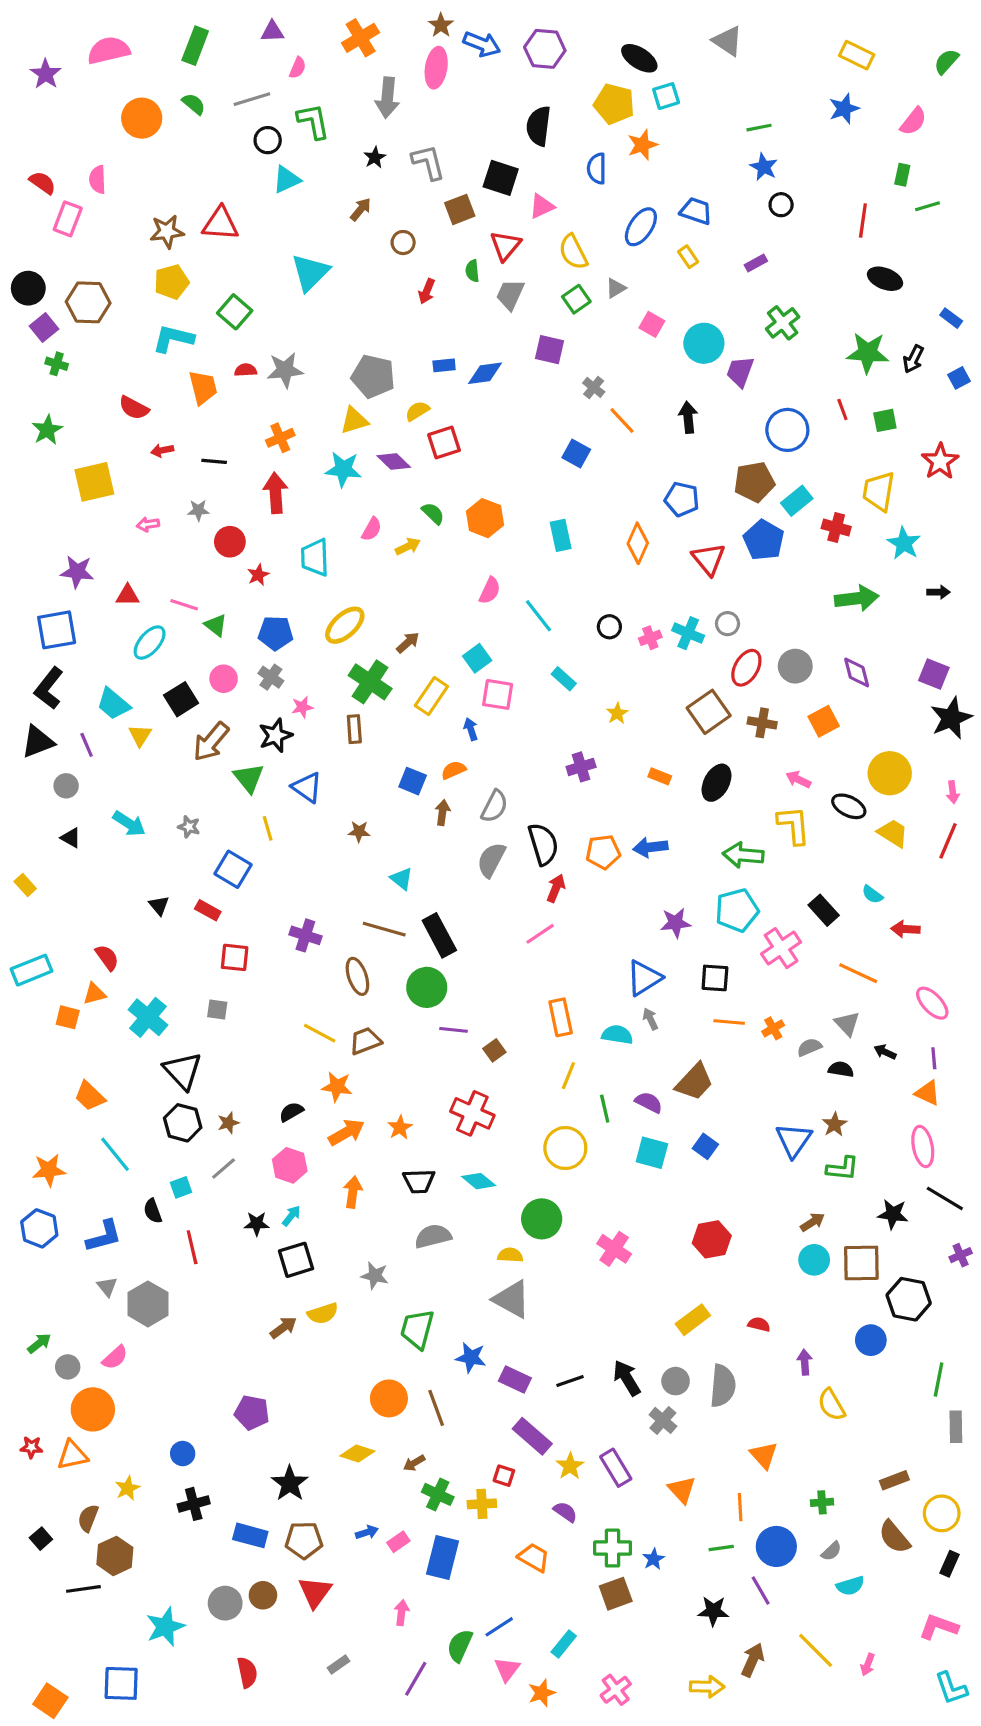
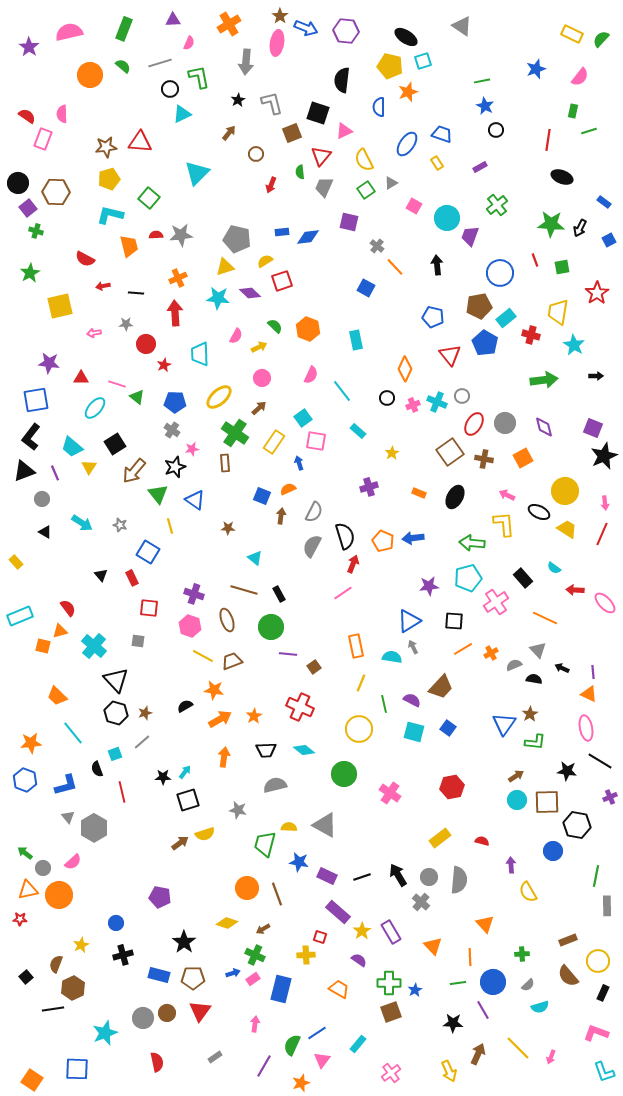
yellow rectangle: (857, 55) -> (572, 34), moved
orange diamond: (638, 543) -> (405, 369), moved
pink circle: (224, 679) -> (262, 378), moved
orange pentagon: (603, 852) -> (383, 541), turned 30
red rectangle: (208, 910) -> (132, 578), turned 35
black rectangle: (439, 935) -> (279, 594), size x0.6
pink ellipse: (932, 1003) -> (605, 603), moved
orange line: (729, 1022) -> (463, 649), turned -36
pink hexagon: (290, 1165) -> (190, 626), moved
yellow semicircle: (510, 1255) -> (289, 827), moved
green arrow: (39, 1343) -> (25, 853), turned -105
orange triangle: (72, 1455) -> (28, 890), moved
green cross: (438, 1494) -> (255, 955), moved
yellow arrow: (707, 1687) -> (449, 1071), turned 65
orange star: (542, 1693) -> (301, 1083), moved

